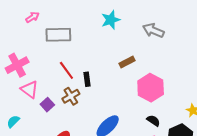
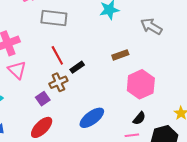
black rectangle: (87, 79) -> (77, 67), turned 56
purple square: (47, 105) -> (43, 99), moved
black semicircle: (153, 121) -> (139, 118), turned 88

